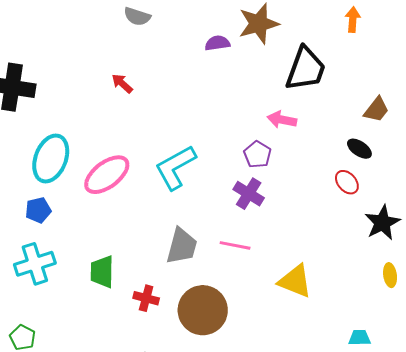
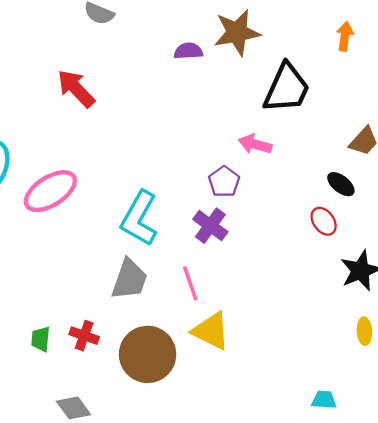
red arrow: (122, 83) -> (76, 88), size x1.6
cyan L-shape: (175, 167) -> (139, 218), moved, turned -36
pink line: (235, 245) -> (190, 283), turned 56
green trapezoid: (102, 272) -> (41, 339), moved, size x0.7
yellow triangle: (295, 281) -> (211, 331), moved

